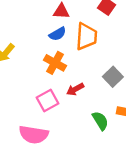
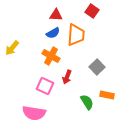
red arrow: (75, 89) -> (67, 77), turned -40
pink square: (47, 101) -> (45, 86), turned -36

